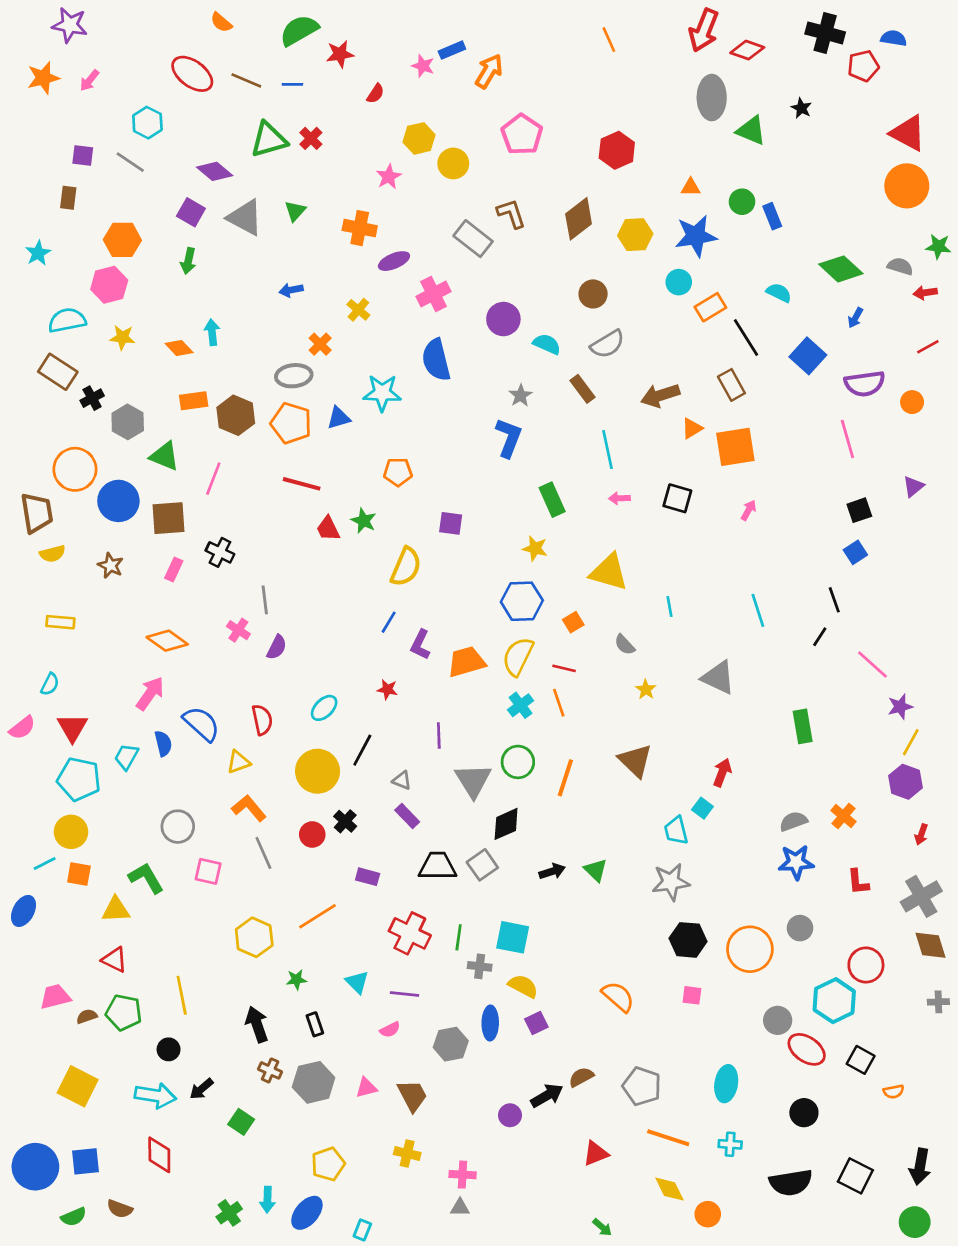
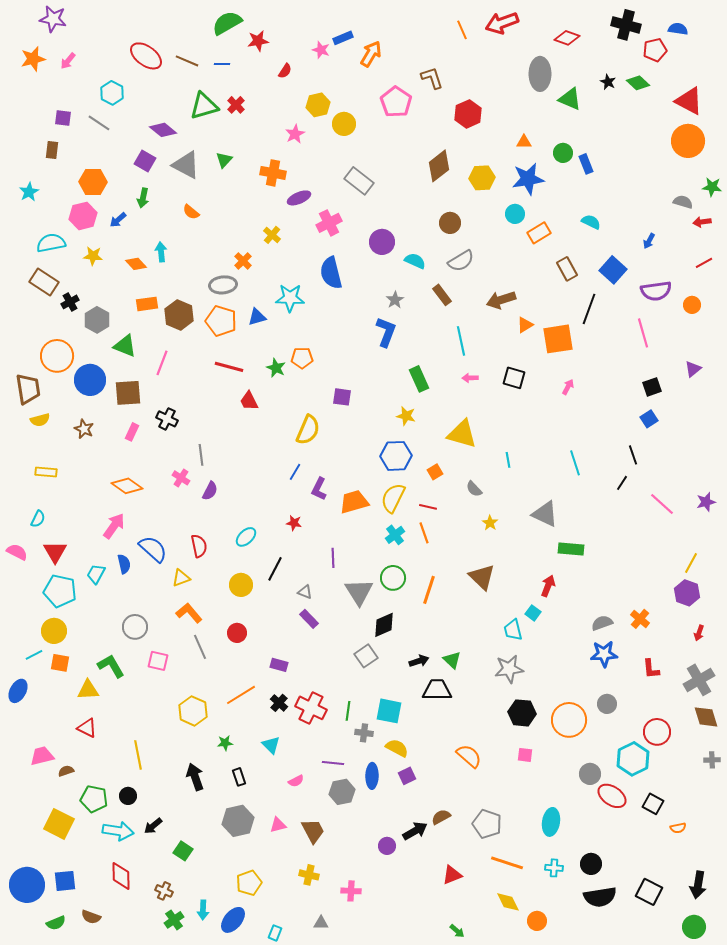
orange semicircle: (221, 22) -> (191, 212), moved
red arrow: (704, 30) -> (502, 23), moved, turned 48
brown L-shape: (511, 214) -> (432, 78), moved
green diamond: (841, 269) -> (638, 83), moved, size x0.7
blue arrow: (291, 290) -> (118, 220), moved, turned -30
black line: (746, 337) -> (589, 309), moved, turned 52
brown rectangle: (731, 385) -> (567, 269), moved
green star: (364, 521) -> (276, 368), moved
purple star: (900, 707) -> (706, 502), moved
green rectangle: (803, 726) -> (571, 549), moved, turned -75
pink semicircle: (22, 728) -> (17, 552), turned -115
yellow circle: (318, 771) -> (241, 585), size x0.7
black cross: (345, 821) -> (279, 703), moved
black trapezoid: (437, 866) -> (437, 690), moved
purple line: (405, 994) -> (333, 763), moved
green pentagon: (124, 1012) -> (94, 799), moved
brown cross: (270, 1070) -> (164, 891), moved
black circle: (804, 1113) -> (591, 864), moved
gray triangle: (460, 1208) -> (321, 923), moved

